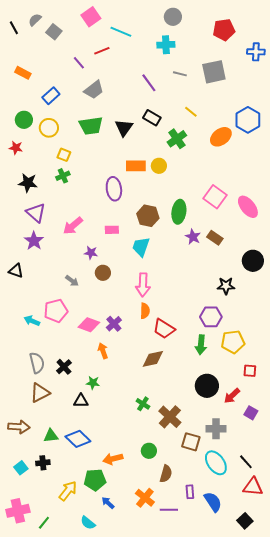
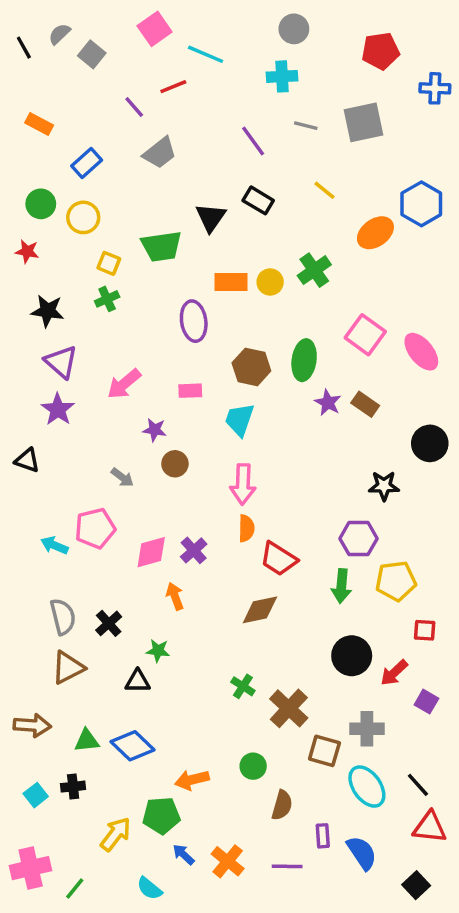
green trapezoid: (91, 126) -> (161, 246), moved
green cross: (177, 139) -> (314, 270), moved
pink diamond: (89, 325) -> (151, 552), turned -35
orange cross: (145, 498) -> (228, 861), moved

